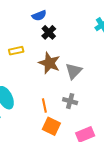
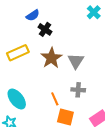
yellow rectangle: (16, 51) -> (18, 53), size x1.5
brown star: (49, 63) -> (51, 58), turned 30

